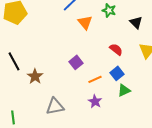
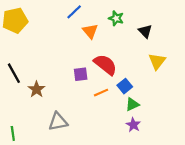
red semicircle: (116, 49) -> (105, 65), moved, size x1.6
purple square: (76, 62) -> (81, 74), turned 32
purple star: (95, 101) -> (133, 125), moved

